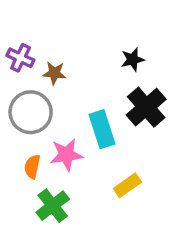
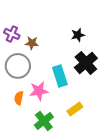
green cross: (53, 206) -> (44, 121), moved

